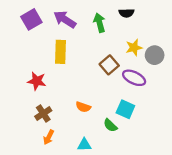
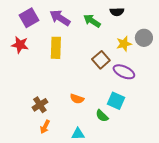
green arrow: (99, 23) -> (92, 21), turned -42
gray circle: (155, 55) -> (144, 38), moved
red star: (37, 81) -> (20, 45), moved

